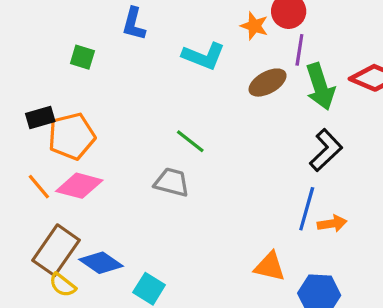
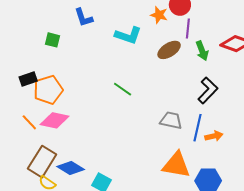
blue L-shape: (134, 24) -> (84, 18), turned -30
green arrow: (320, 87) -> (202, 51), size x0.7
gray trapezoid: (172, 182) -> (171, 120), moved
orange triangle: (270, 267) -> (176, 165), size x1.4

